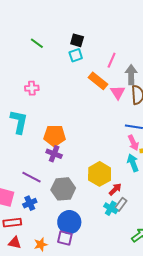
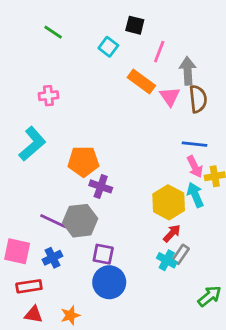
black square: (77, 40) -> (135, 25), moved
cyan square: (76, 55) -> (108, 47), turned -32
cyan L-shape: (19, 122) -> (32, 144), turned 40
purple cross: (54, 154) -> (101, 186), moved
yellow hexagon: (100, 174) -> (169, 202), moved
gray hexagon: (63, 189) -> (80, 221), moved
purple square: (65, 238) -> (103, 254), moved

